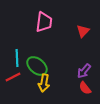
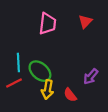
red triangle: (83, 31) -> (85, 21), moved
red semicircle: (85, 88) -> (70, 95), moved

